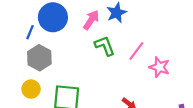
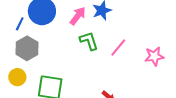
pink star: (159, 67) -> (154, 56), moved, turned -30

